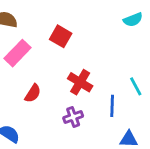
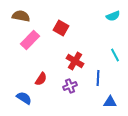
cyan line: (136, 86) -> (115, 55), moved
red semicircle: (33, 93) -> (41, 79), moved

